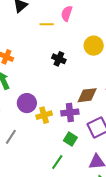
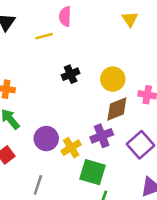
yellow circle: (94, 46) -> (113, 79), moved
black cross: (59, 59) -> (71, 74), turned -32
green square: (70, 139) -> (92, 172), moved, size x1.5

